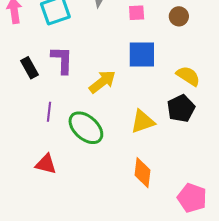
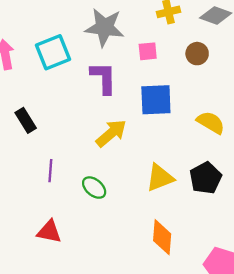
purple L-shape: (62, 60) -> (103, 78), moved
black pentagon: (181, 108) -> (206, 178), moved
green ellipse: (86, 128) -> (94, 188), size x0.6

